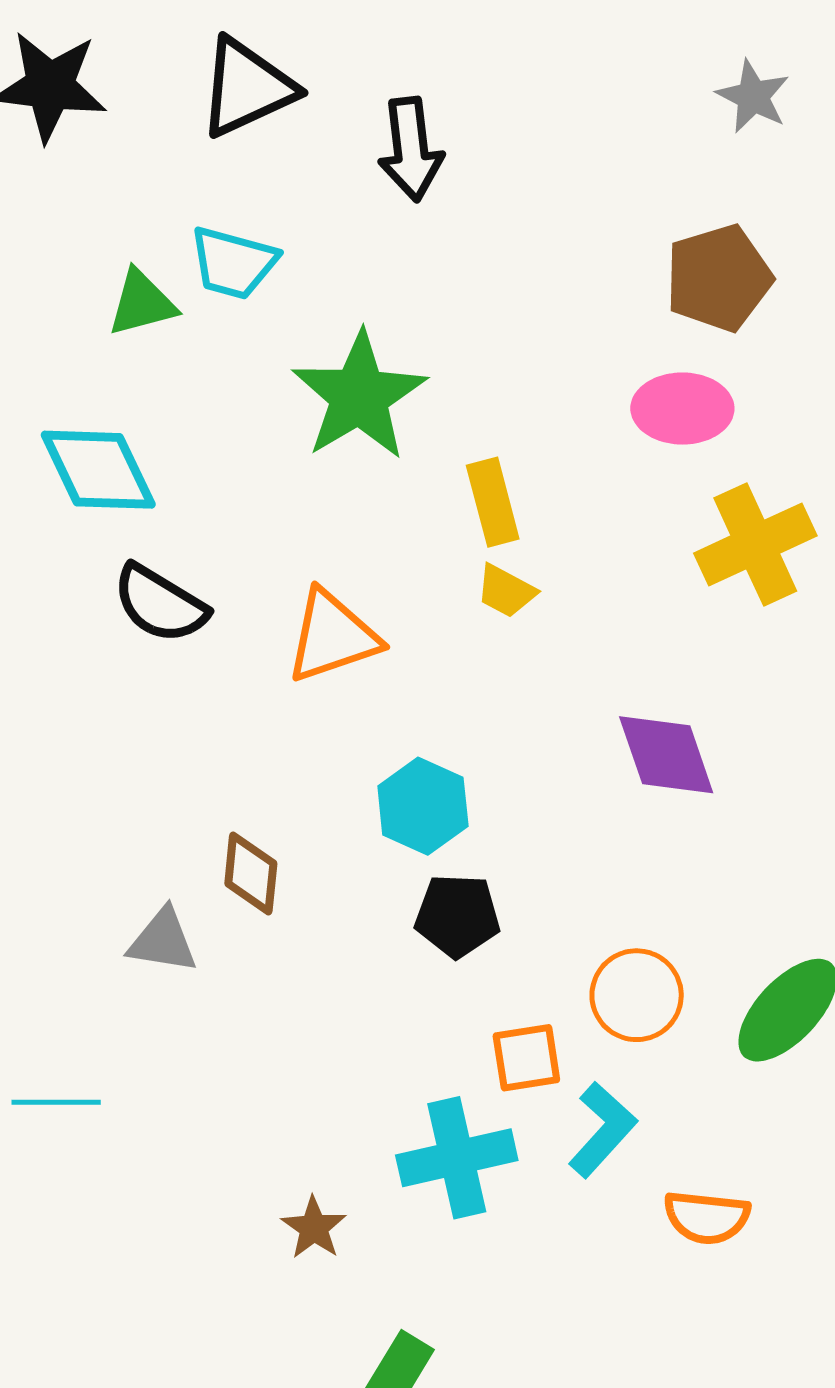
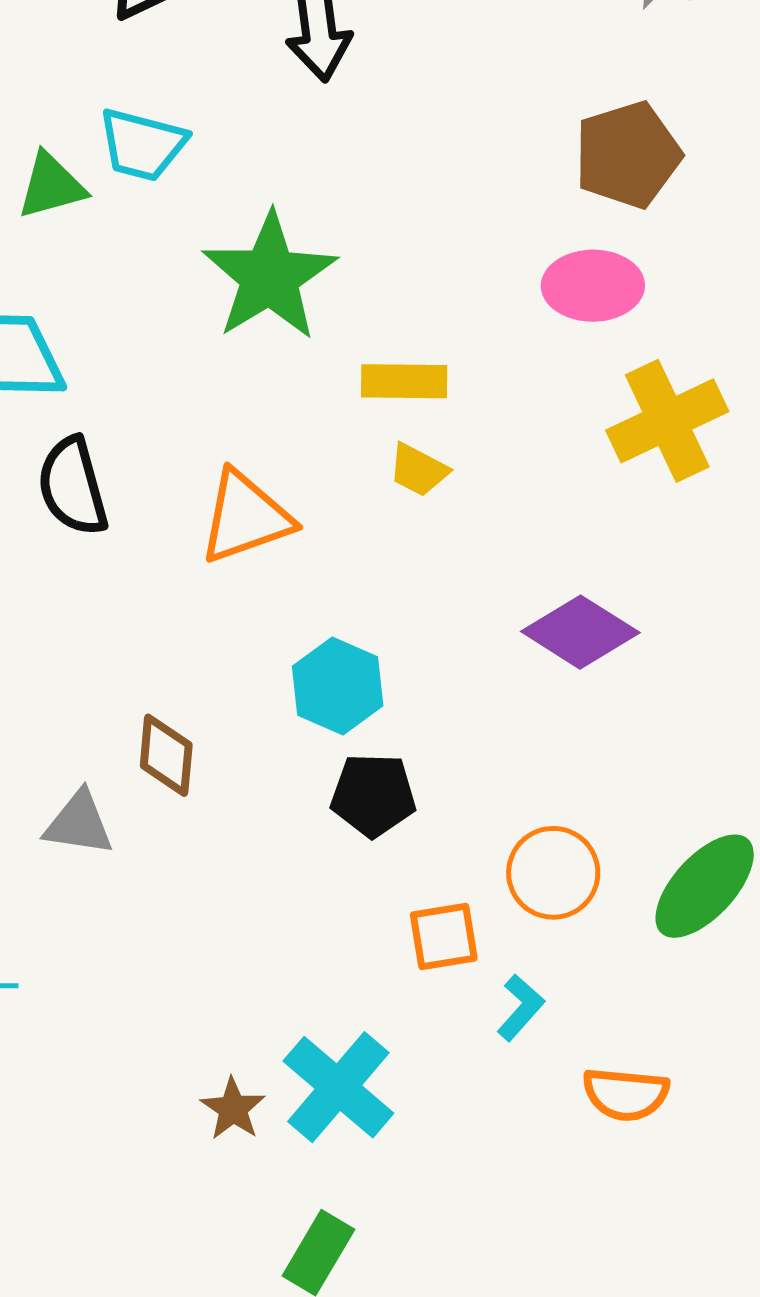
yellow rectangle: (493, 502) -> (404, 381), turned -74
black semicircle: (160, 604) -> (73, 486), turned 44
purple diamond: (666, 755) -> (580, 632), turned -38
cyan L-shape: (602, 1130) -> (521, 1008), size x0.7
cyan cross: (457, 1158) -> (338, 1087), moved, turned -36

